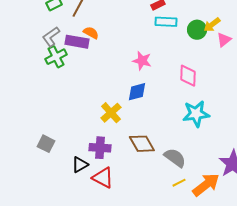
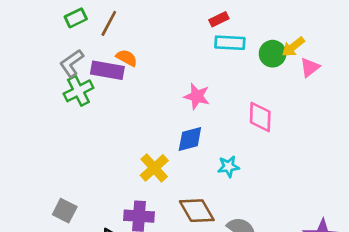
cyan star: (196, 114) -> (229, 167), moved, size x0.6

